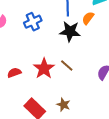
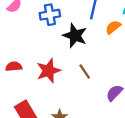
black star: (70, 31) -> (75, 36), moved
brown line: (67, 65) -> (85, 72), moved

